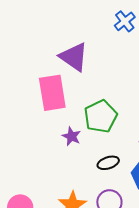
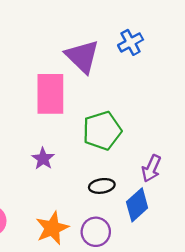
blue cross: (125, 21) -> (131, 42), moved
purple star: (71, 136) -> (43, 159), moved

